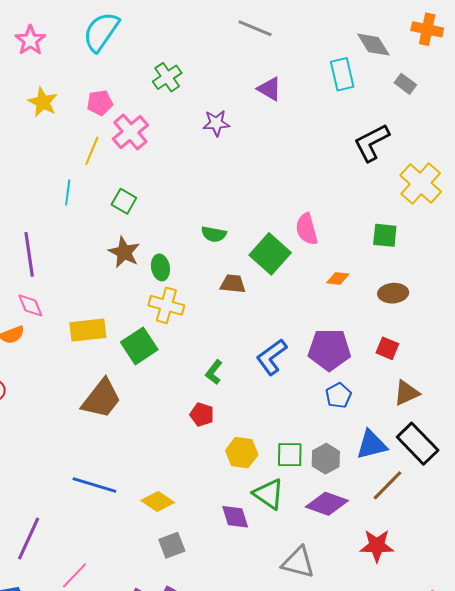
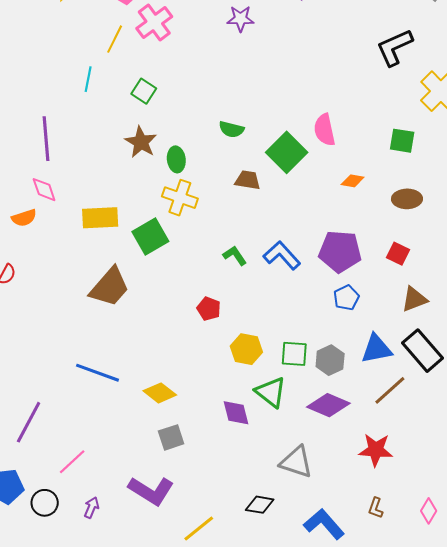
blue L-shape: (272, 357) -> (282, 255), turned 81
green L-shape: (214, 372) -> (235, 256), moved, turned 105

